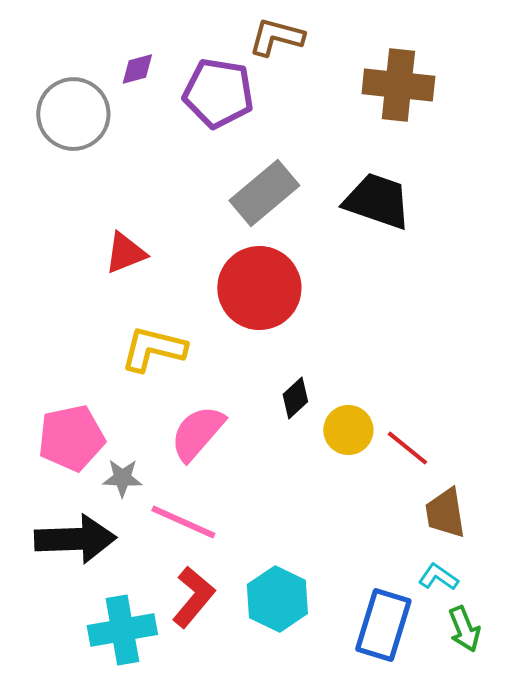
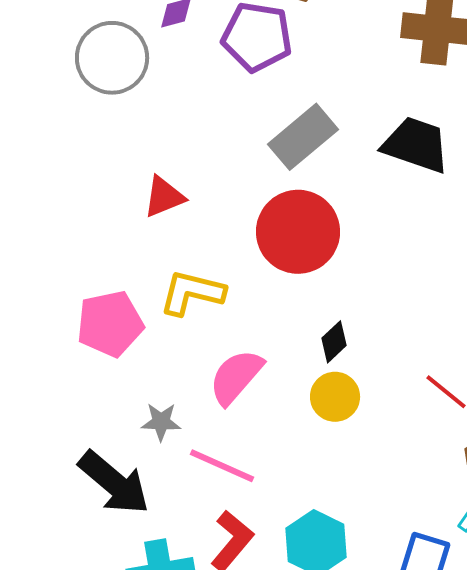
yellow circle: (348, 430) -> (335, 397), moved
pink pentagon: (71, 438) -> (110, 324), moved
black arrow: (75, 539) -> (114, 483), turned 42

